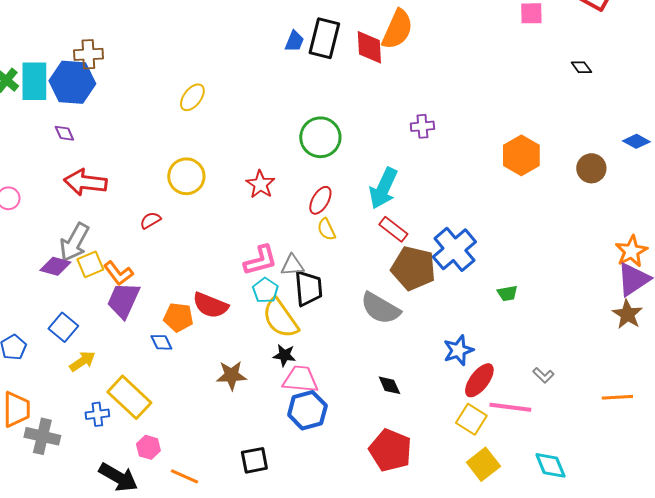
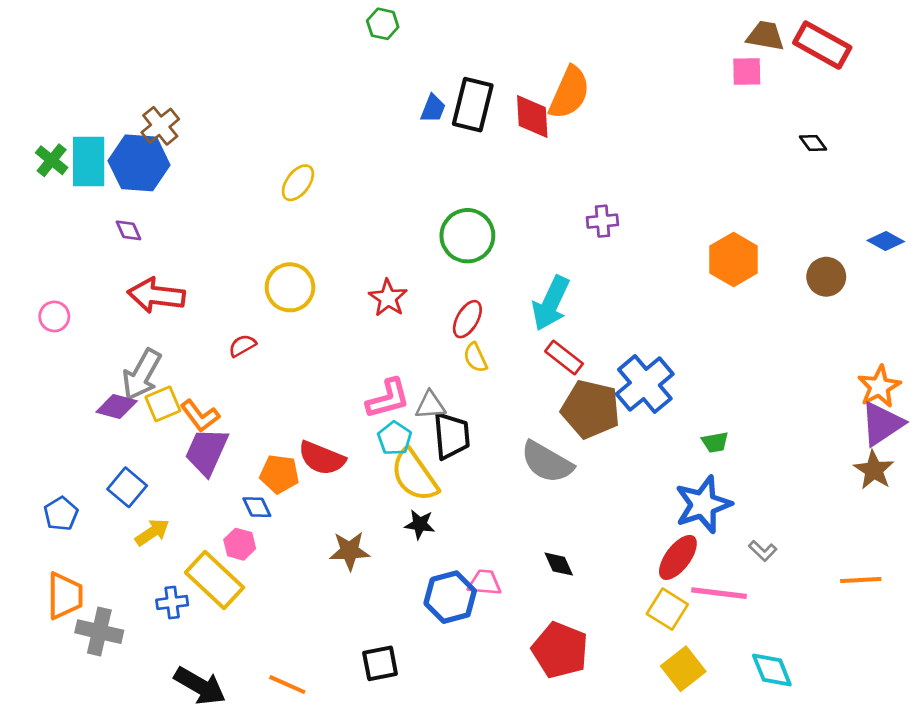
brown cross: (88, 54) -> (160, 126), turned -36
blue star: (458, 350) -> (703, 504), moved, size x1.4
pink trapezoid: (300, 379) -> (485, 583), moved, size x0.7
pink hexagon: (148, 447) -> (240, 544), moved

